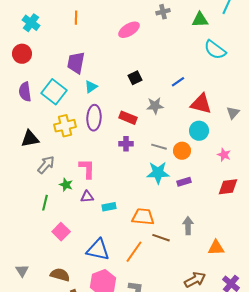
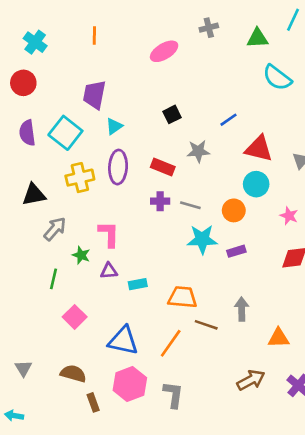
gray line: (159, 147) -> (190, 205), moved

